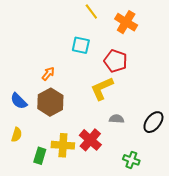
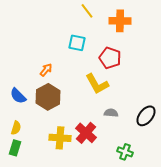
orange cross: (126, 22) -> (120, 21), turned -30
yellow L-shape: (102, 88) -> (97, 84), turned -95
green rectangle: (40, 156) -> (15, 148), moved

